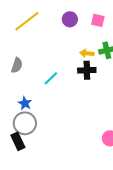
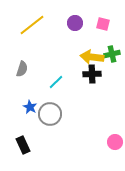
yellow arrow: (87, 53) -> (92, 57), size x1.6
gray circle: (25, 123) -> (50, 114), moved

